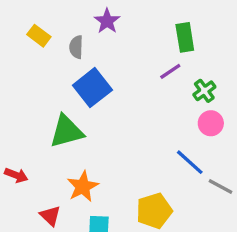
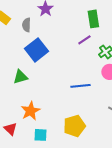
green triangle: (66, 131) -> (20, 77), size x0.7
blue line: (190, 162) -> (80, 86), moved, turned -48

